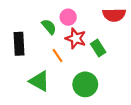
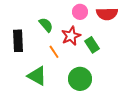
pink circle: (68, 17) -> (80, 12), moved
red star: (76, 38) -> (71, 36), turned 30

